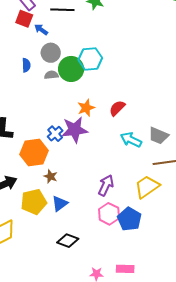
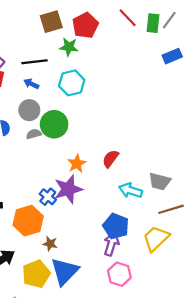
blue arrow: (41, 30) -> (31, 84), moved
cyan hexagon: (90, 59) -> (72, 83), moved
blue triangle: (60, 204) -> (65, 271), size x1.6
blue pentagon: (129, 219) -> (116, 226), moved

